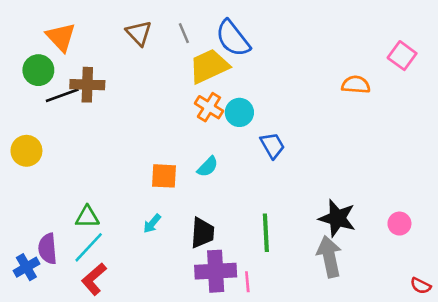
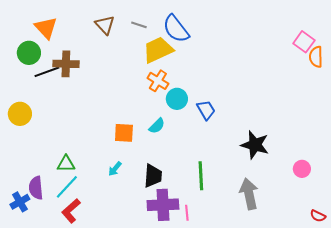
gray line: (184, 33) -> (139, 25), turned -49
orange semicircle: (356, 85) -> (316, 57), moved, turned -95
cyan circle: (239, 112) -> (177, 99), moved
black star: (337, 218) -> (255, 145), moved

